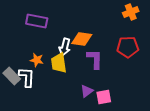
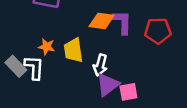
white arrow: (65, 47) -> (100, 65), moved
purple L-shape: (95, 59) -> (122, 22), moved
purple triangle: (87, 91) -> (108, 85), size x1.5

